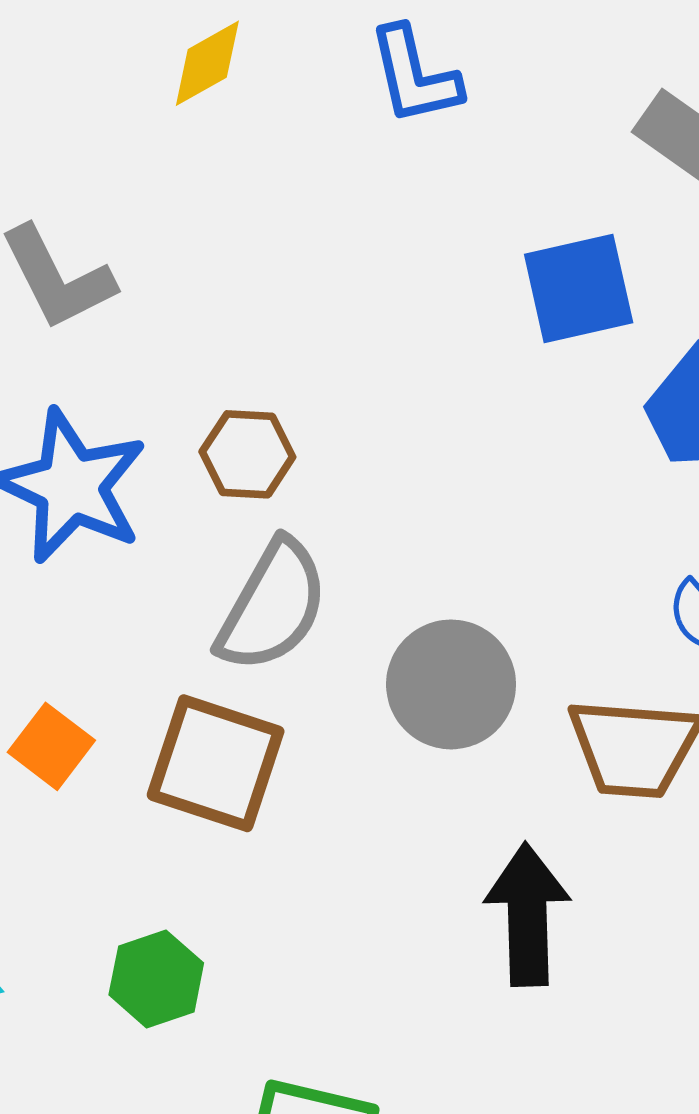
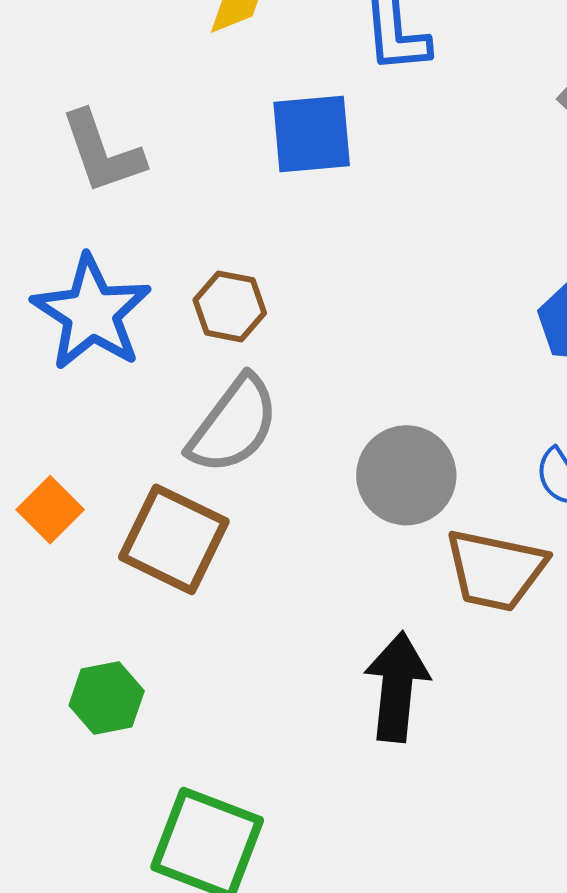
blue square: (579, 289) -> (312, 134), moved
gray circle: (451, 684) -> (406, 475), moved

